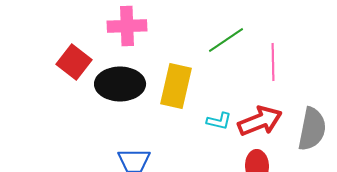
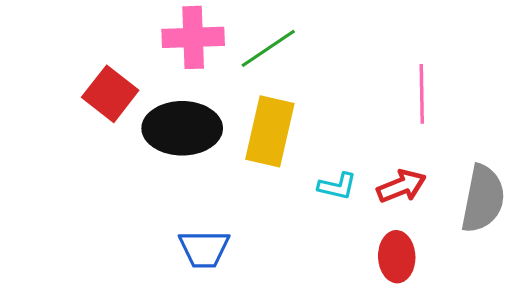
green line: (226, 40) -> (268, 48), moved
red arrow: (260, 121) -> (401, 186), size x0.7

